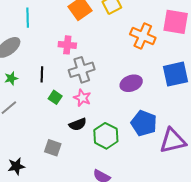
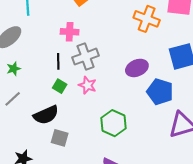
black line: (42, 74) -> (58, 61), moved
blue pentagon: (144, 123) -> (160, 92), moved
black semicircle: (78, 124) -> (46, 115), moved, size x1.4

